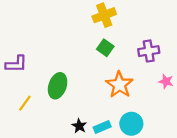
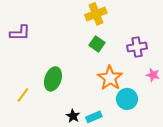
purple L-shape: (16, 64) -> (20, 33), moved
cyan circle: (131, 124) -> (127, 99), moved

